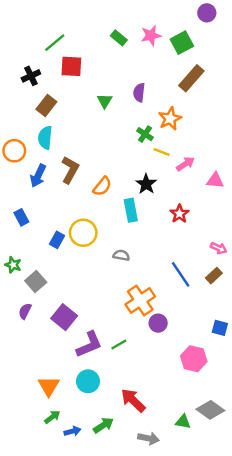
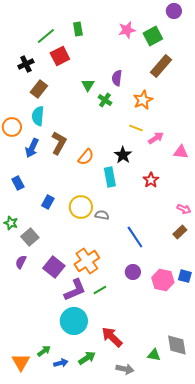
green rectangle: (119, 38) -> (78, 29), moved, turned 40
red square: (71, 66) -> (60, 56), turned -30
green cross: (145, 134) -> (105, 100), moved
yellow circle: (83, 233) -> (81, 207), moved
blue line: (181, 274) -> (135, 237), moved
orange cross: (140, 300) -> (87, 261), moved
pink hexagon: (194, 359) -> (163, 280), moved
cyan circle: (88, 381) -> (74, 321), size x1.4
orange triangle: (49, 386) -> (21, 362), moved
gray diamond: (210, 410) -> (177, 345), turned 45

